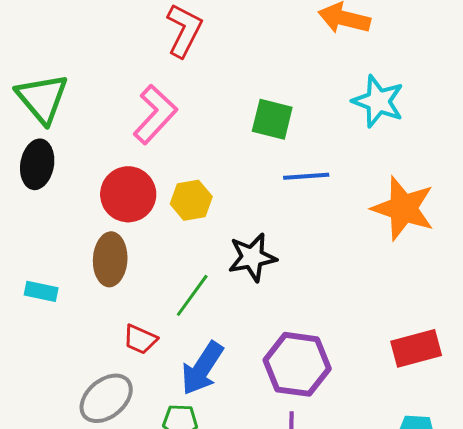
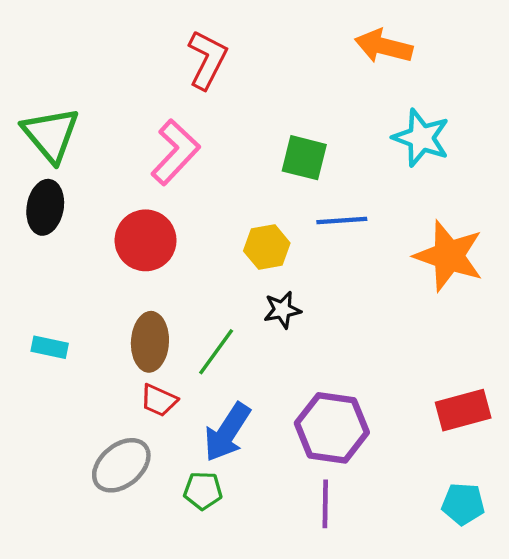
yellow hexagon: (191, 200) -> (267, 247), moved
black star: (252, 257) -> (282, 310), size x0.7
brown ellipse: (110, 259) -> (150, 342), moved

